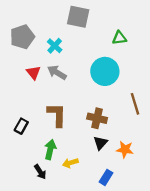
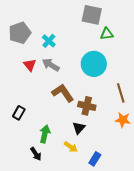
gray square: (78, 17) -> (92, 15), moved
brown L-shape: (57, 115) -> (63, 93), moved, turned -35
black triangle: (100, 143) -> (79, 128), moved
orange star: (125, 149) -> (123, 120), moved
yellow arrow: (70, 163) -> (71, 147), moved, turned -128

